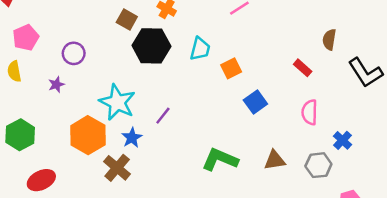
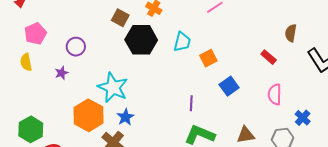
purple line: (163, 116) -> (191, 103), moved, turned -35
green hexagon: (20, 135) -> (31, 129), moved

